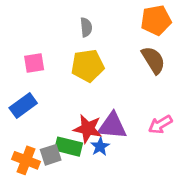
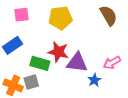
red star: (88, 129) -> (58, 52), moved
green rectangle: (68, 147) -> (40, 63), moved
blue star: (100, 147) -> (94, 80), moved

